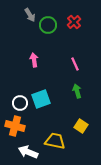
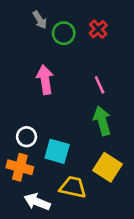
pink arrow: (34, 60) -> (45, 80), size x1.5
green arrow: (77, 91) -> (102, 121), size x1.5
cyan square: (41, 99) -> (57, 151), moved, turned 36
yellow square: (81, 126) -> (107, 167), size x1.5

